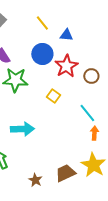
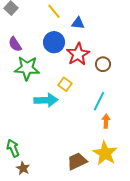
cyan line: (87, 113) -> (99, 101), turned 66
cyan arrow: (22, 129) -> (46, 100), moved
brown star: (35, 180) -> (23, 168), moved

